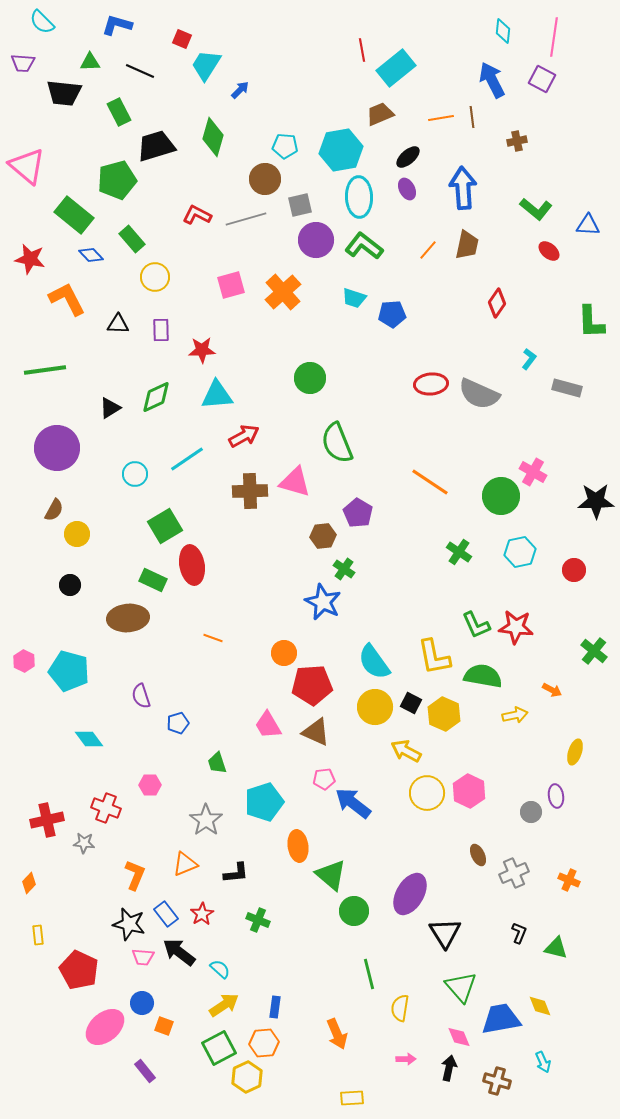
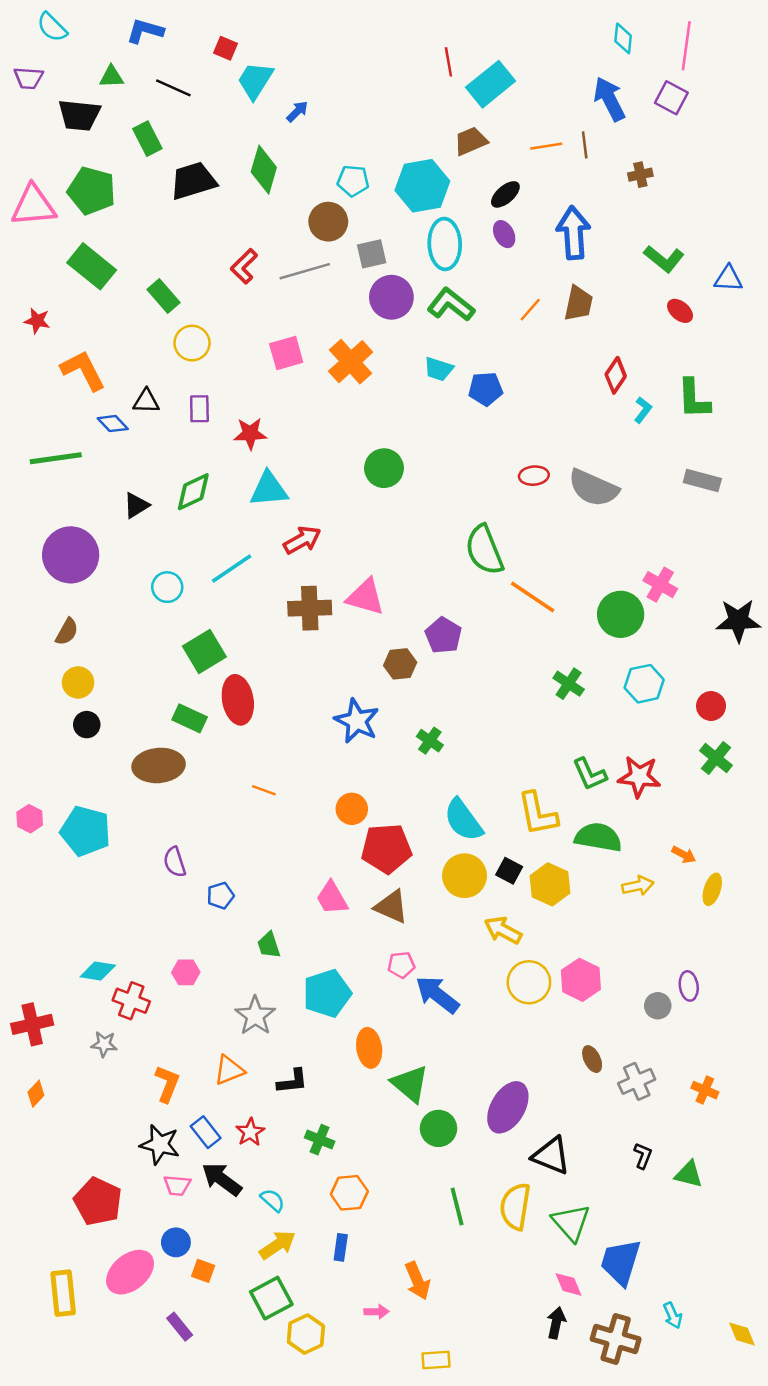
pink triangle: (27, 166) -> (33, 206), turned -45
green pentagon: (117, 180) -> (92, 191), moved, turned 30
red L-shape: (197, 215) -> (244, 266), turned -72
blue diamond: (91, 255) -> (113, 424), moved
red star: (30, 259) -> (37, 321), size x0.7
green L-shape: (591, 322) -> (694, 399), moved
cyan L-shape: (529, 359) -> (643, 410), moved
red ellipse: (431, 384) -> (534, 476), size x0.7
green semicircle: (337, 443) -> (484, 550), moved
yellow circle: (77, 534) -> (78, 682), moved
green cross: (344, 569) -> (430, 741), moved
blue star: (323, 602) -> (357, 721), moved
green cross: (594, 651) -> (716, 758), moved
cyan diamond: (89, 739) -> (98, 971), moved, turned -44
yellow ellipse: (575, 752) -> (712, 889), moved
red cross: (47, 820) -> (32, 1024), moved
black triangle: (445, 933) -> (551, 1156), turned -36
yellow rectangle: (38, 935) -> (63, 1293), moved, size x1.8
yellow diamond: (540, 1006) -> (742, 1334), moved
yellow semicircle: (400, 1008) -> (515, 1206), moved, size x1.4
blue trapezoid: (501, 1019) -> (621, 1262), turned -63
orange hexagon: (264, 1043) -> (349, 1193), moved
pink arrow: (406, 1059) -> (377, 1312), moved
brown cross: (497, 1081) -> (616, 1339), size x1.4

